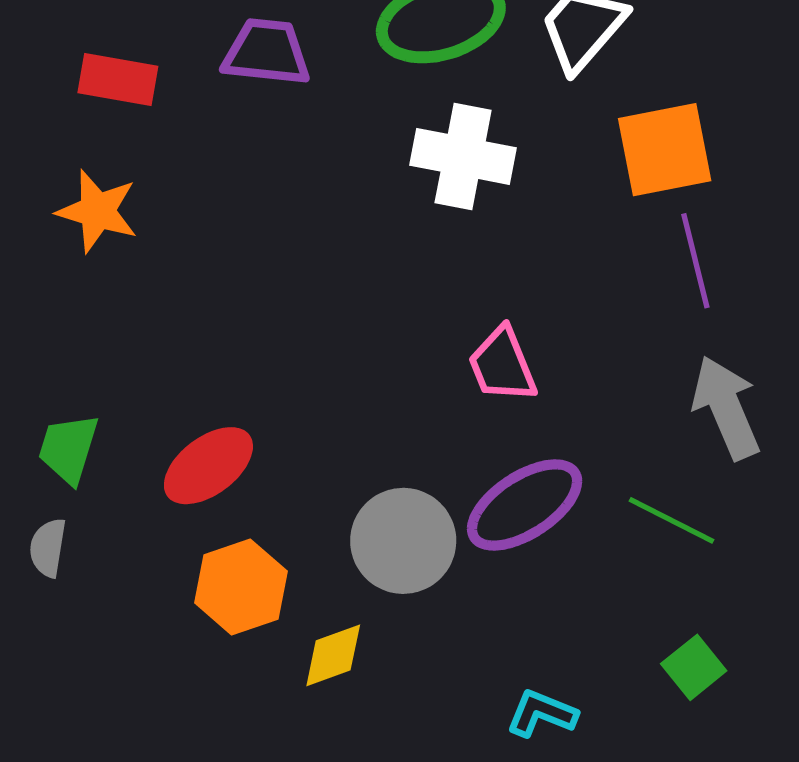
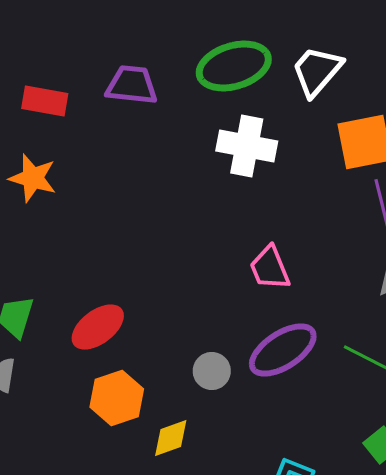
gray circle: (403, 541) -> (212, 371), size x0.6

